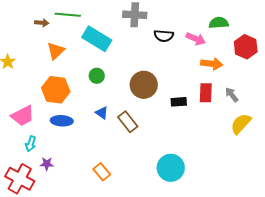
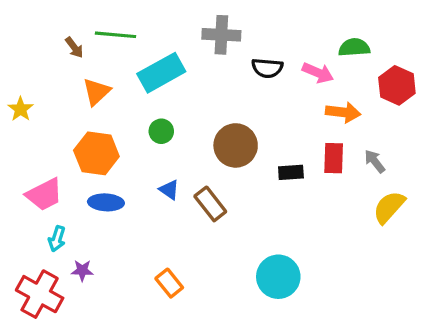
brown arrow: (42, 23) -> (74, 47), turned 48
cyan rectangle: (97, 39) -> (161, 73), turned -60

